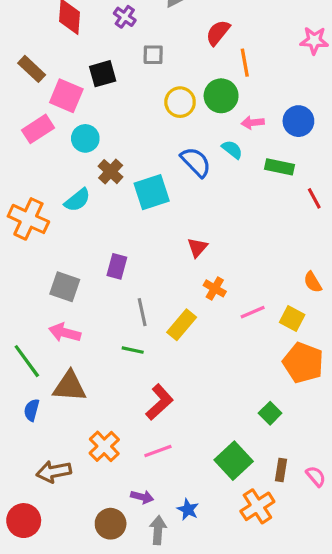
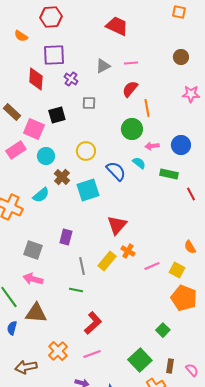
yellow circle: (180, 102) -> (86, 151), moved
red triangle: (197, 247) -> (117, 225), size x1.5
yellow rectangle: (182, 325) -> (107, 261), moved

